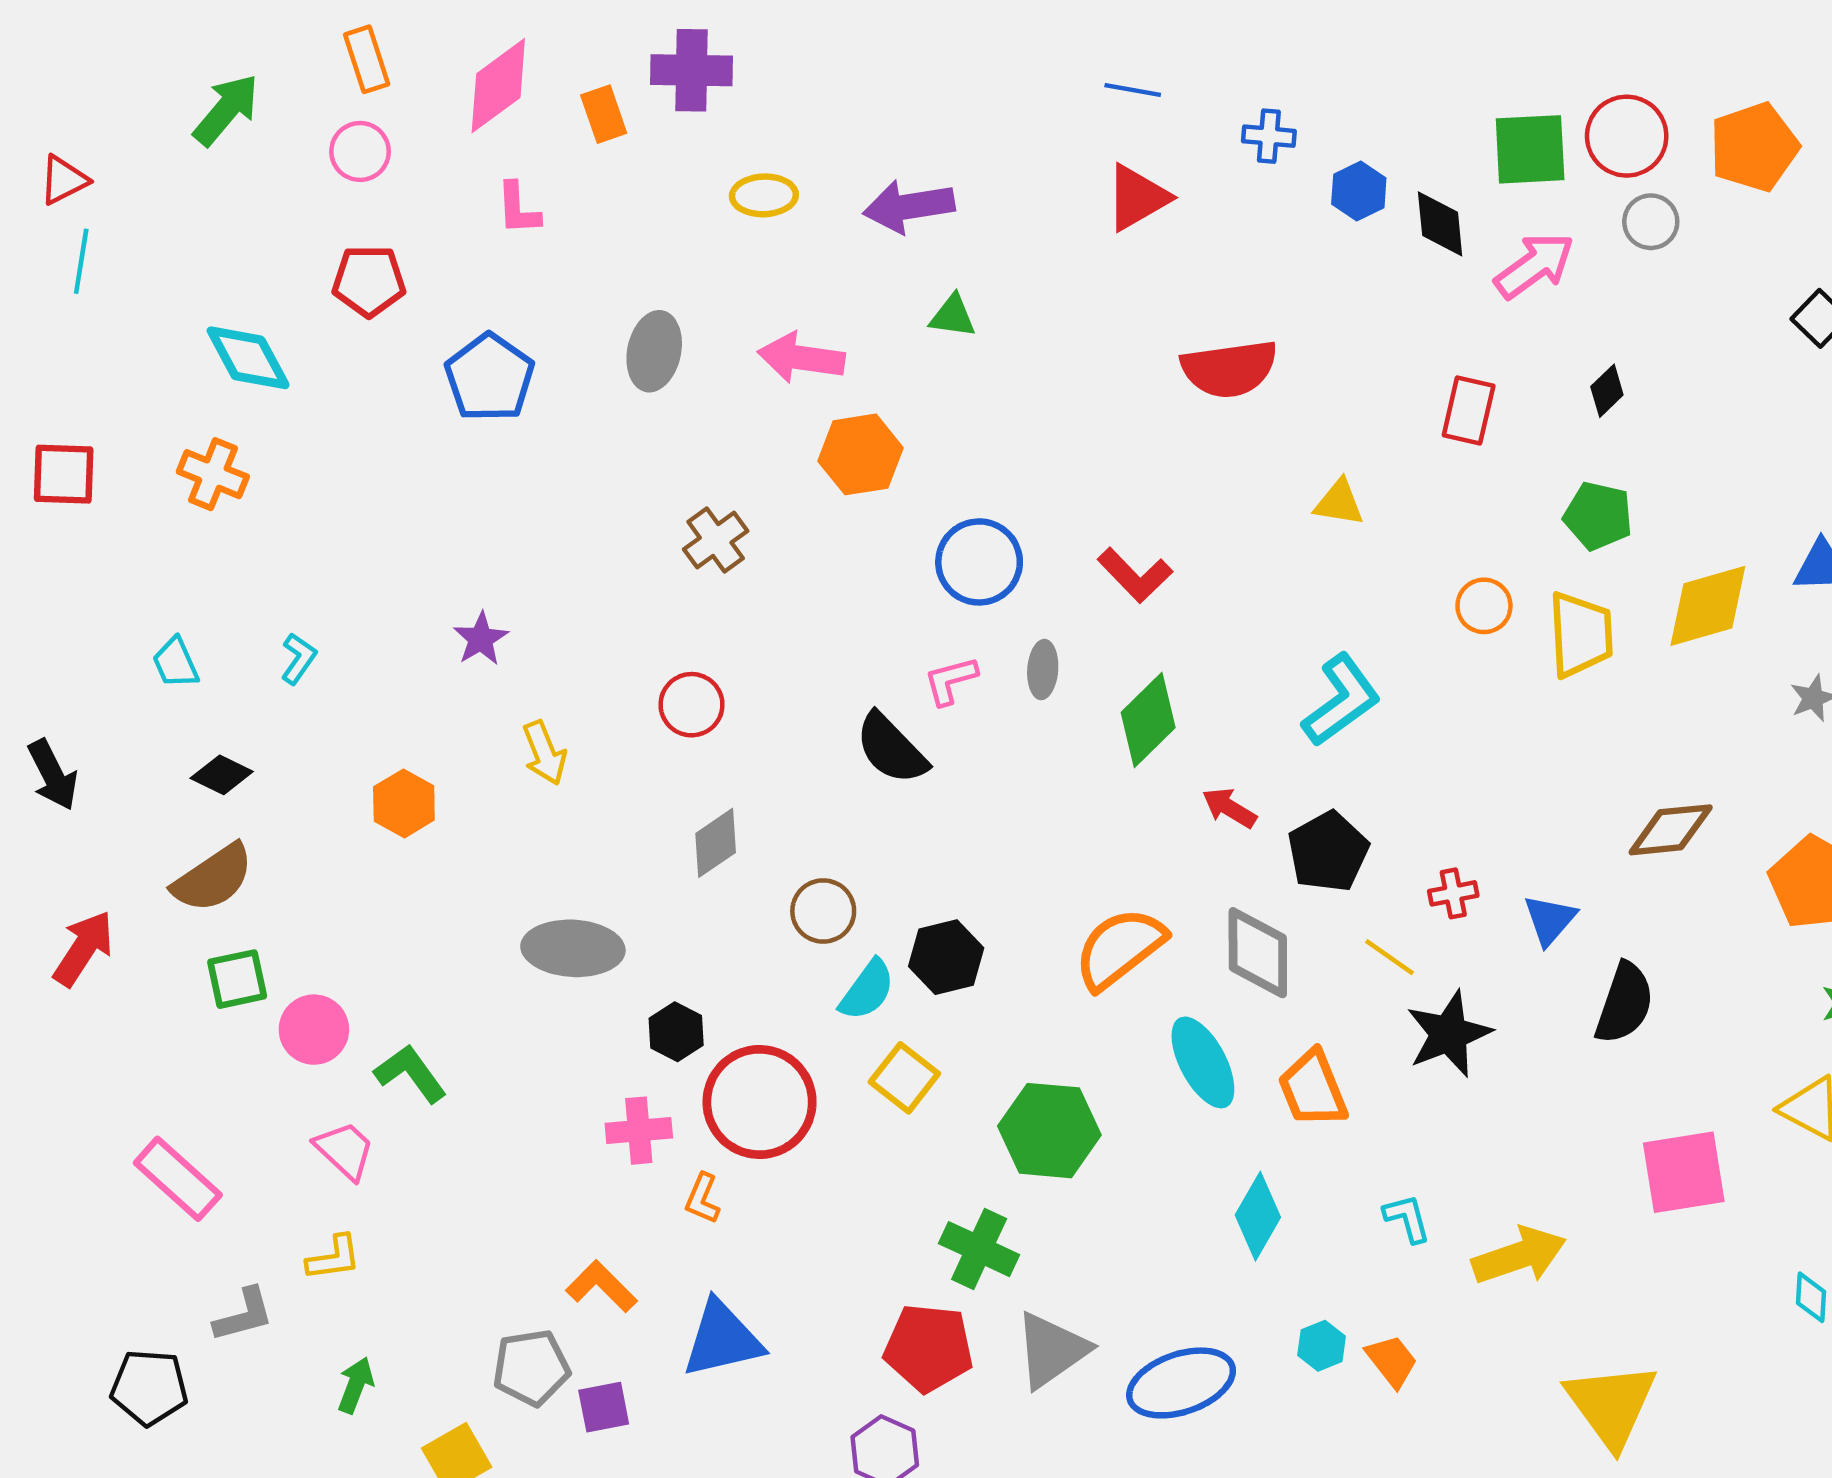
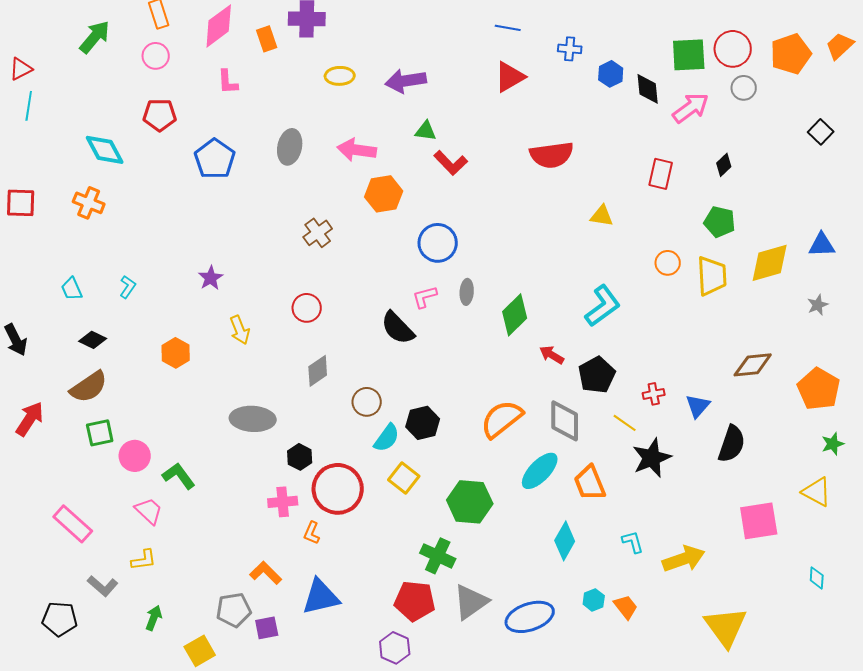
red L-shape: (1135, 575) -> (451, 163), moved
cyan ellipse: (1203, 1062) -> (540, 471), turned 72
gray L-shape: (244, 1315) -> (103, 586), turned 56

